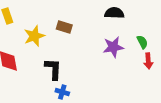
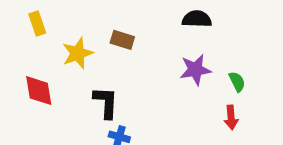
green semicircle: (142, 42) -> (237, 82), moved
red arrow: (148, 61) -> (231, 117), moved

